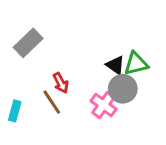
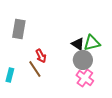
gray rectangle: (28, 43) -> (19, 29), turned -36
pink cross: (104, 105) -> (85, 78), moved

